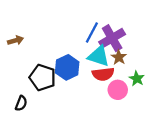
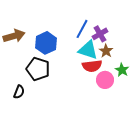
purple cross: (112, 38) -> (100, 34), size x0.7
brown arrow: (16, 40) -> (14, 36), size x1.5
blue hexagon: (67, 67) -> (46, 43), moved

